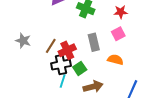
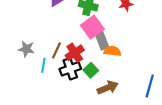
pink square: (118, 34) -> (92, 27), moved, size x1.5
orange semicircle: (115, 60) -> (112, 51), moved
cyan line: (63, 81) -> (43, 65), moved

